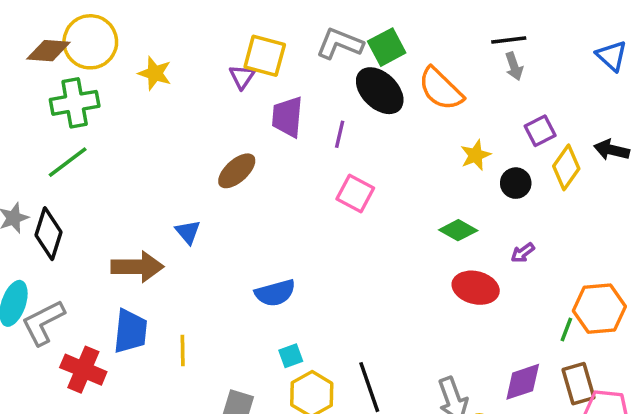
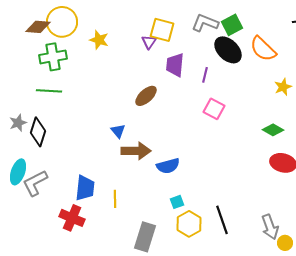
green line: (68, 162) -> (49, 91), turned 40
brown arrow: (137, 267) -> (136, 151), moved
red cross: (83, 370) -> (72, 218), moved

